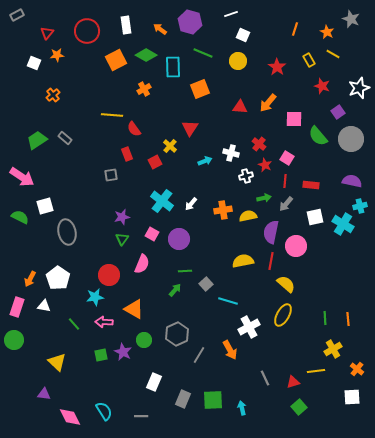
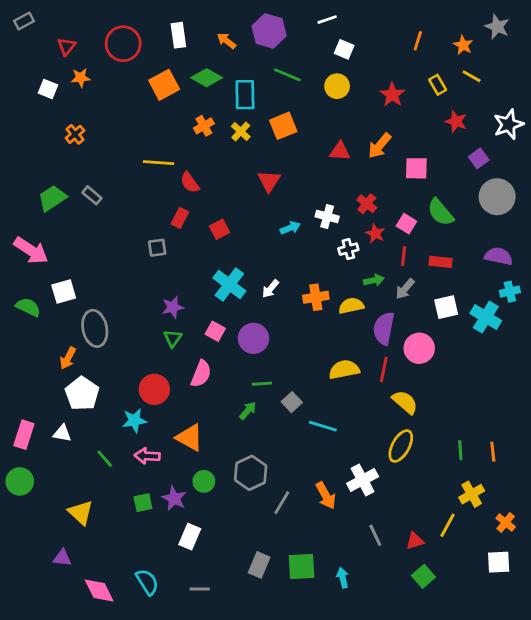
green semicircle: (318, 136) -> (440, 212), moved
yellow cross: (170, 146) -> (241, 132), moved
red rectangle: (127, 154) -> (180, 218), turned 48
orange arrow: (30, 279) -> (68, 358), moved
white cross: (249, 327) -> (363, 480), moved
yellow line: (316, 371) -> (448, 525), turned -54
white rectangle: (154, 382) -> (190, 537), moved

